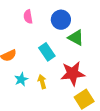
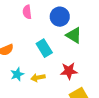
red star: (73, 73) -> (69, 71), size x0.7
yellow arrow: (42, 82) -> (38, 78), turned -88

